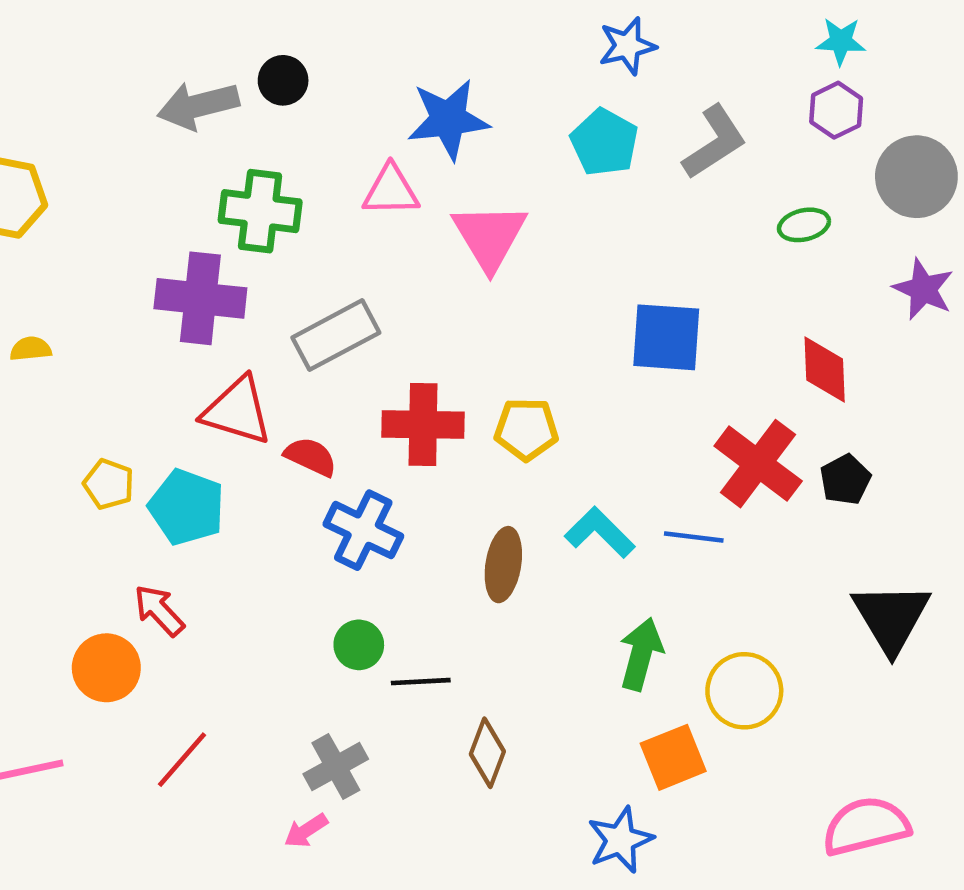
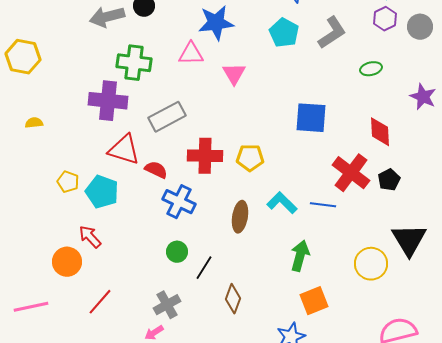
gray circle: (916, 177) -> (420, 27), moved, size x0.7
pink triangle: (490, 236) -> (234, 74), size x0.7
black line: (421, 682) -> (204, 268), turned -55
yellow circle: (744, 691) -> (371, 264), moved

